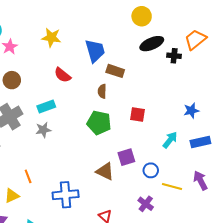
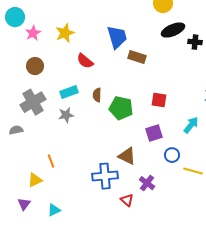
yellow star: (51, 38) -> (65, 33), moved, turned -30
brown semicircle: (102, 91) -> (97, 95), moved
purple square: (126, 157) -> (154, 133), moved
blue cross: (66, 195) -> (105, 176), moved
purple cross: (146, 204) -> (147, 183), moved

